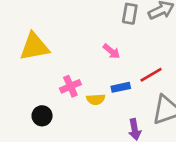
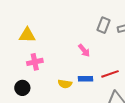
yellow triangle: (34, 47) -> (27, 35), size x0.7
pink cross: (70, 86) -> (35, 62), moved

